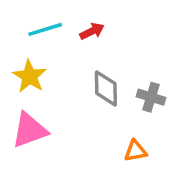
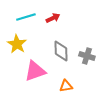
pink triangle: (30, 130) -> (35, 71), moved
orange triangle: (135, 151) -> (66, 86), moved

